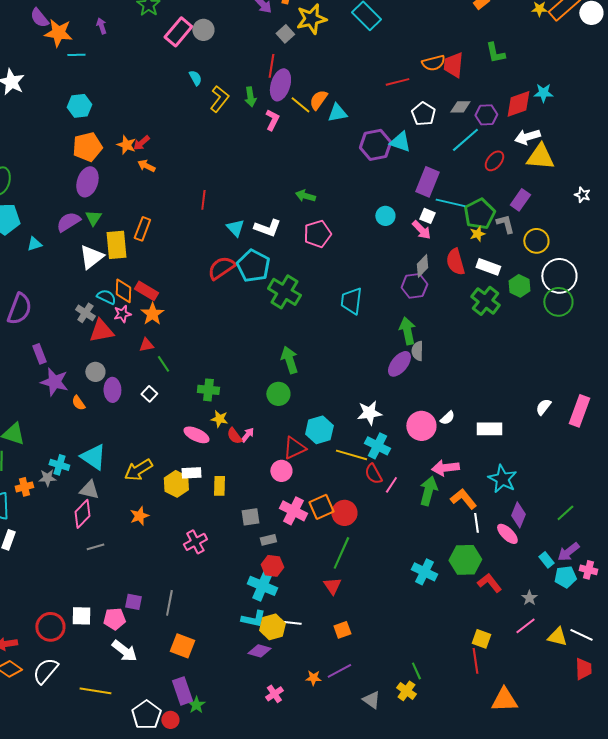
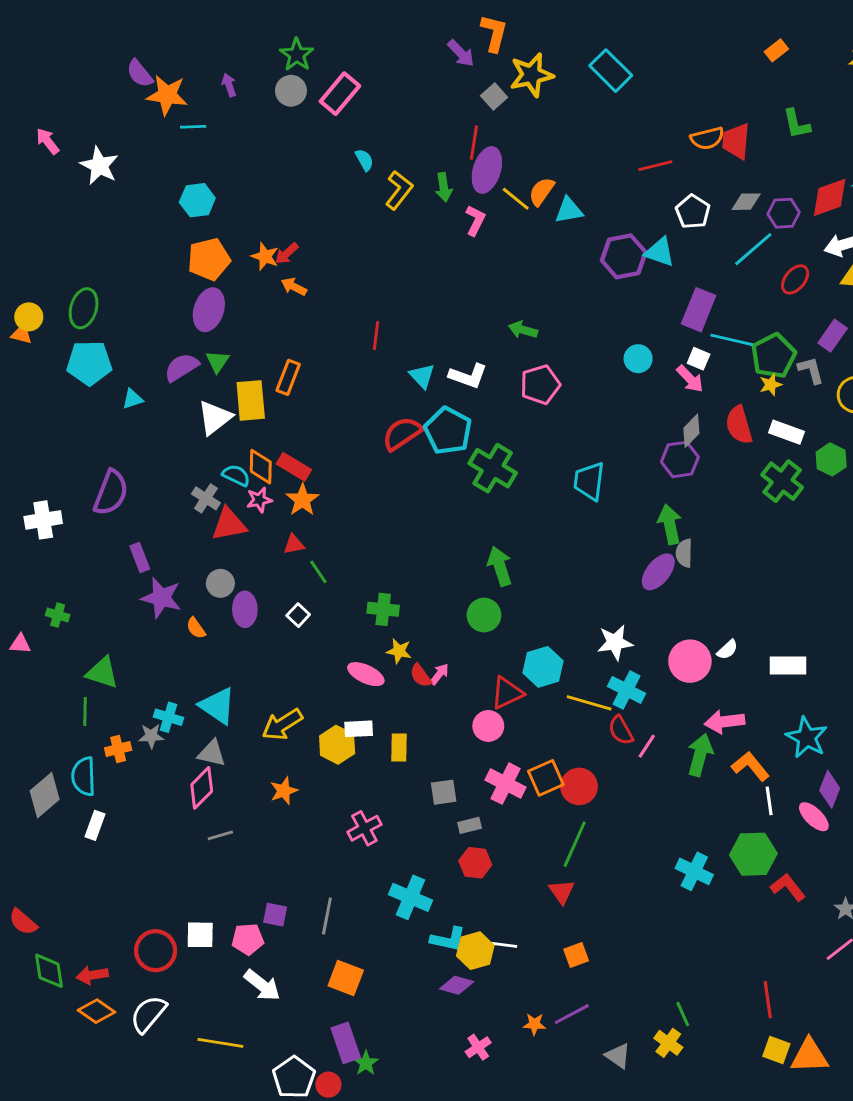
gray circle: (203, 30) -> (291, 91), moved
cyan cross: (262, 586) -> (411, 897), moved
yellow square: (481, 639) -> (776, 1050), moved

